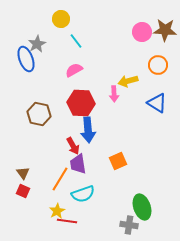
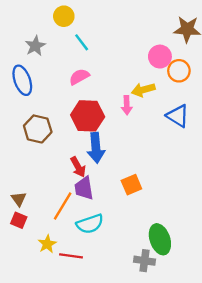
pink circle: (142, 32) -> (160, 57), moved
blue ellipse: (26, 59) -> (22, 80), moved
yellow star: (57, 211) -> (47, 244), moved

